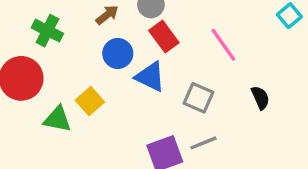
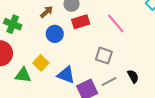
red rectangle: (164, 37) -> (81, 22), turned -66
blue triangle: (150, 77) -> (66, 75), moved
black semicircle: (260, 98) -> (133, 76), moved

